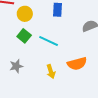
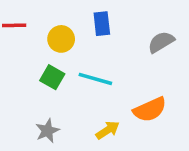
yellow circle: (25, 14) -> (61, 39), moved
yellow arrow: (51, 71) -> (108, 130), turned -96

